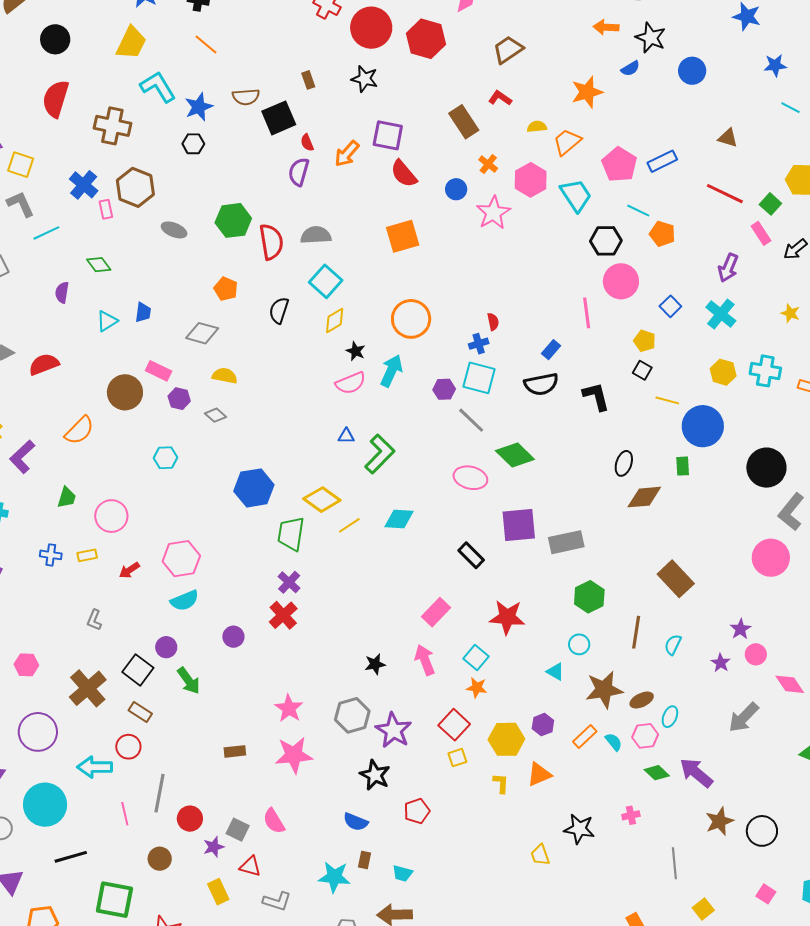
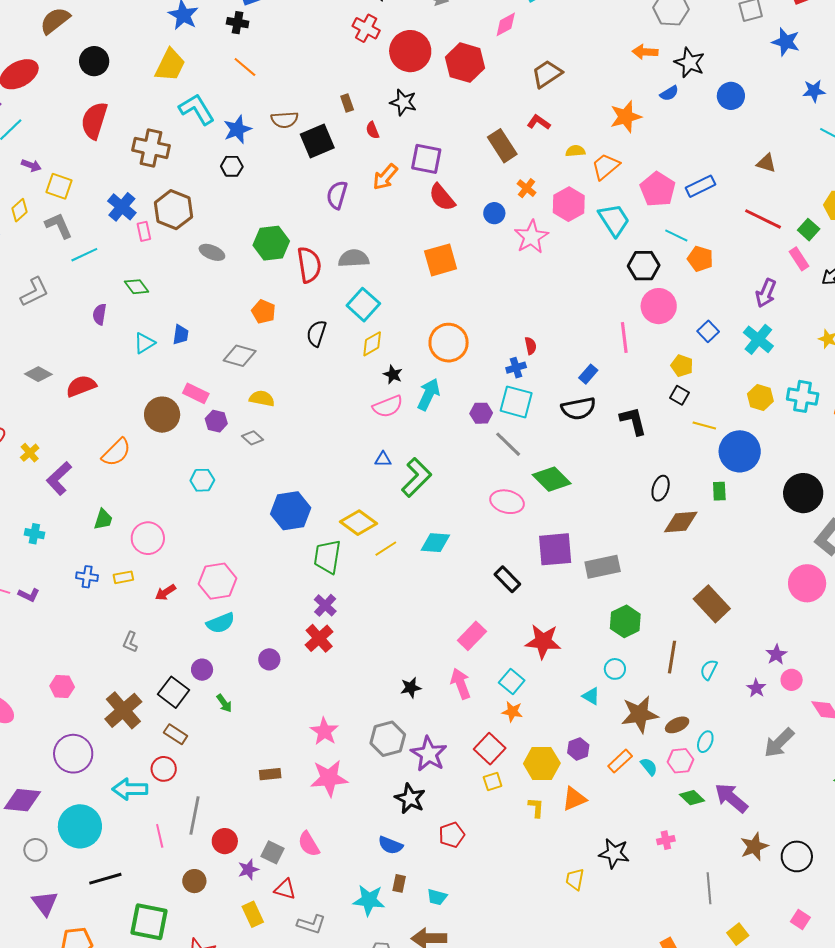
red semicircle: (307, 143) -> (372, 130), moved
green arrow: (189, 681) -> (224, 703), size x0.7
yellow trapezoid: (540, 855) -> (575, 879), turned 30

